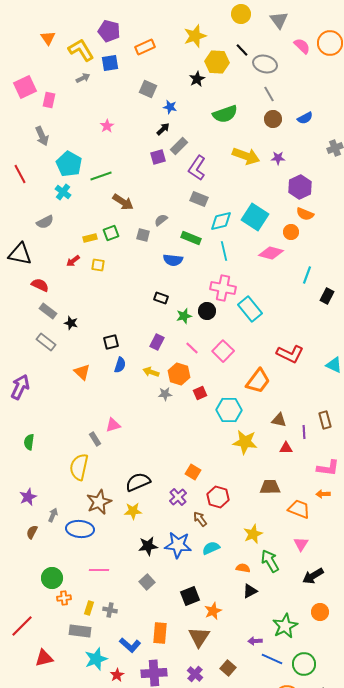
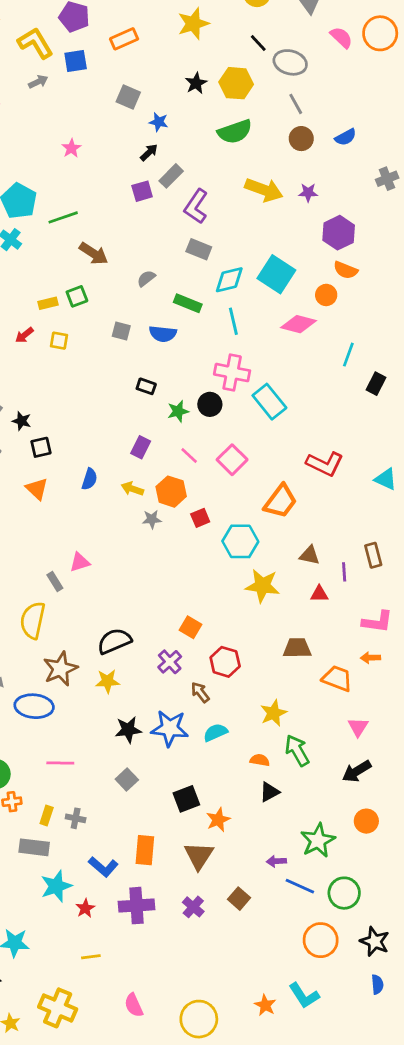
yellow hexagon: (217, 62) -> (236, 83), moved
gray square: (143, 235) -> (121, 331), moved
black square: (111, 342) -> (41, 447), moved
pink triangle: (301, 544) -> (358, 727), moved

